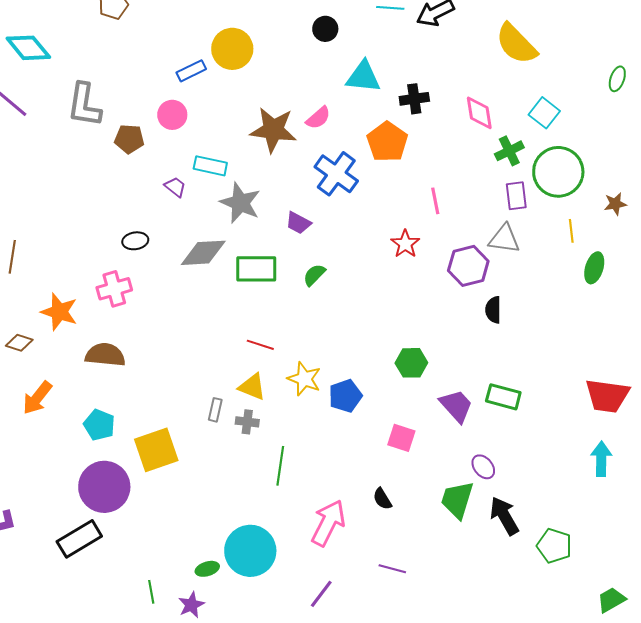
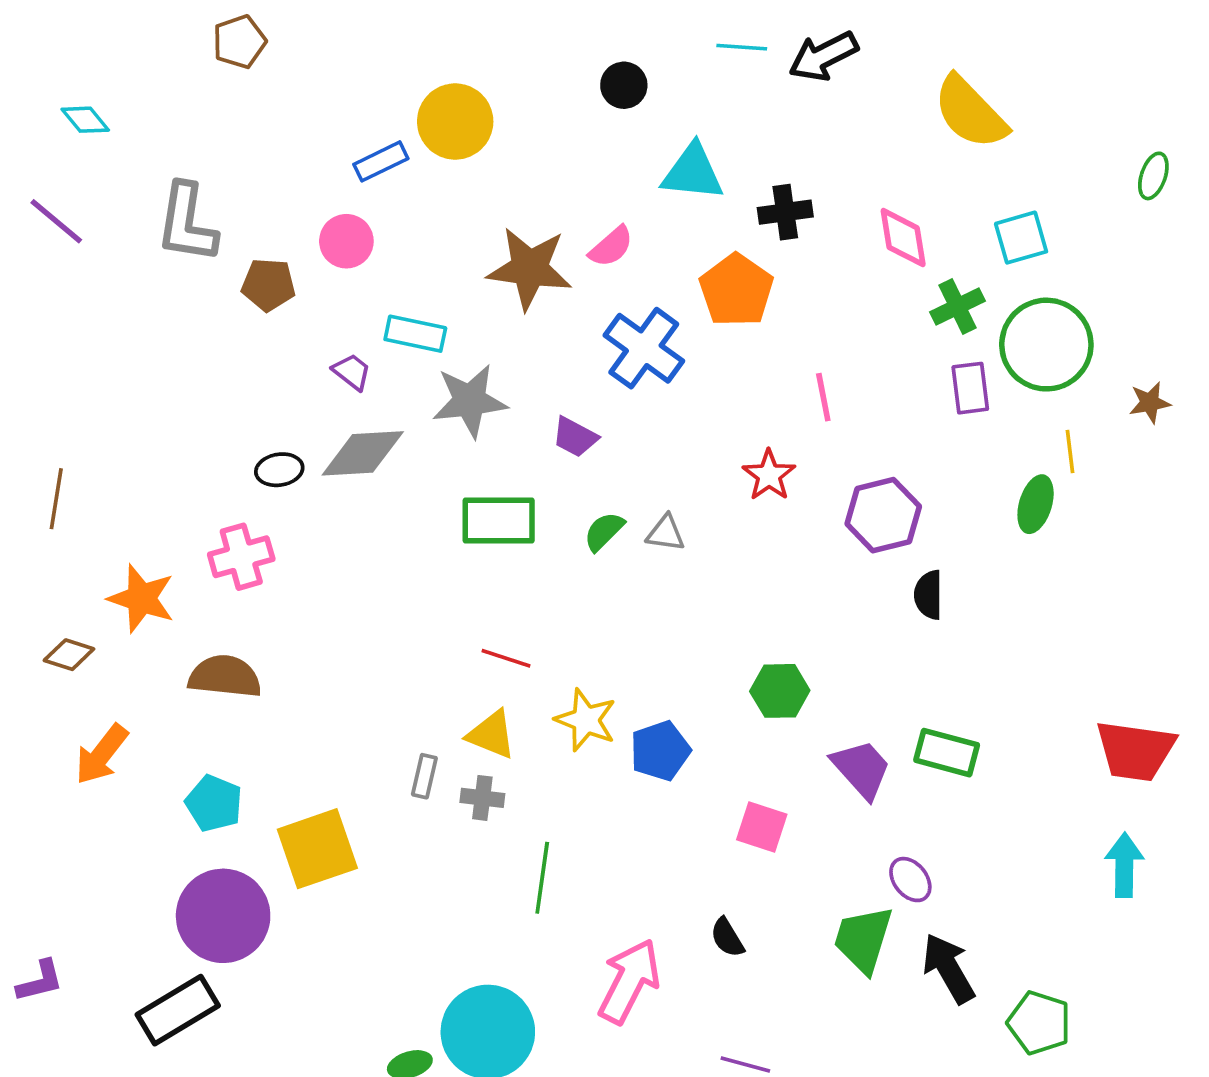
cyan diamond: (28, 48) -> (85, 120), size x0.6
cyan square: (544, 113) -> (1021, 238), turned 36
gray star: (240, 203) -> (470, 401), turned -30
gray triangle: (504, 239) -> (666, 533), moved, size x0.7
gray diamond: (203, 253) -> (363, 453), moved
green ellipse: (594, 268) -> (1036, 504), moved

